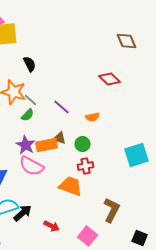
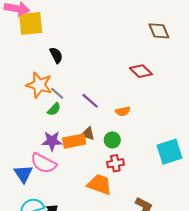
purple star: (26, 145) -> (52, 141), turned -30
pink semicircle: (32, 166) -> (43, 163), moved

